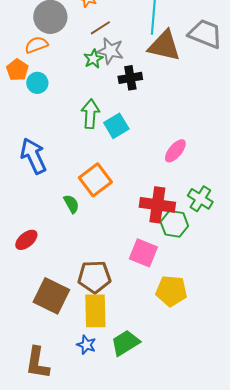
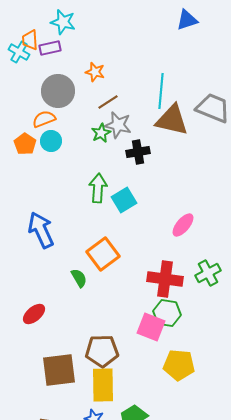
cyan circle: (37, 83) -> (51, 141), moved
green cross: (200, 199) -> (208, 273), turned 30
green hexagon: (174, 224) -> (167, 313), moved
brown square: (51, 296) -> (59, 370), turned -33

